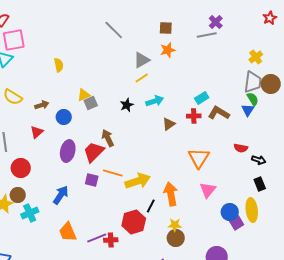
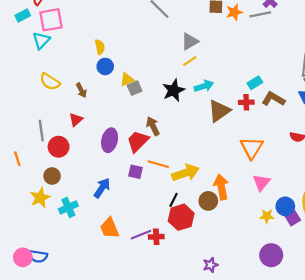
orange star: (168, 50) -> (234, 12), moved
brown arrow: (42, 105) -> (81, 90), turned 80
black star: (127, 105) -> (174, 90), size x1.5
blue circle: (64, 117) -> (105, 66), moved
brown triangle: (169, 124) -> (219, 111), size x1.6
red circle: (21, 168) -> (59, 147), moved
brown circle: (18, 195) -> (52, 176), moved
black line: (151, 206) -> (174, 200), moved
yellow star: (175, 225) -> (267, 216), moved
brown circle: (176, 238) -> (208, 201), moved

